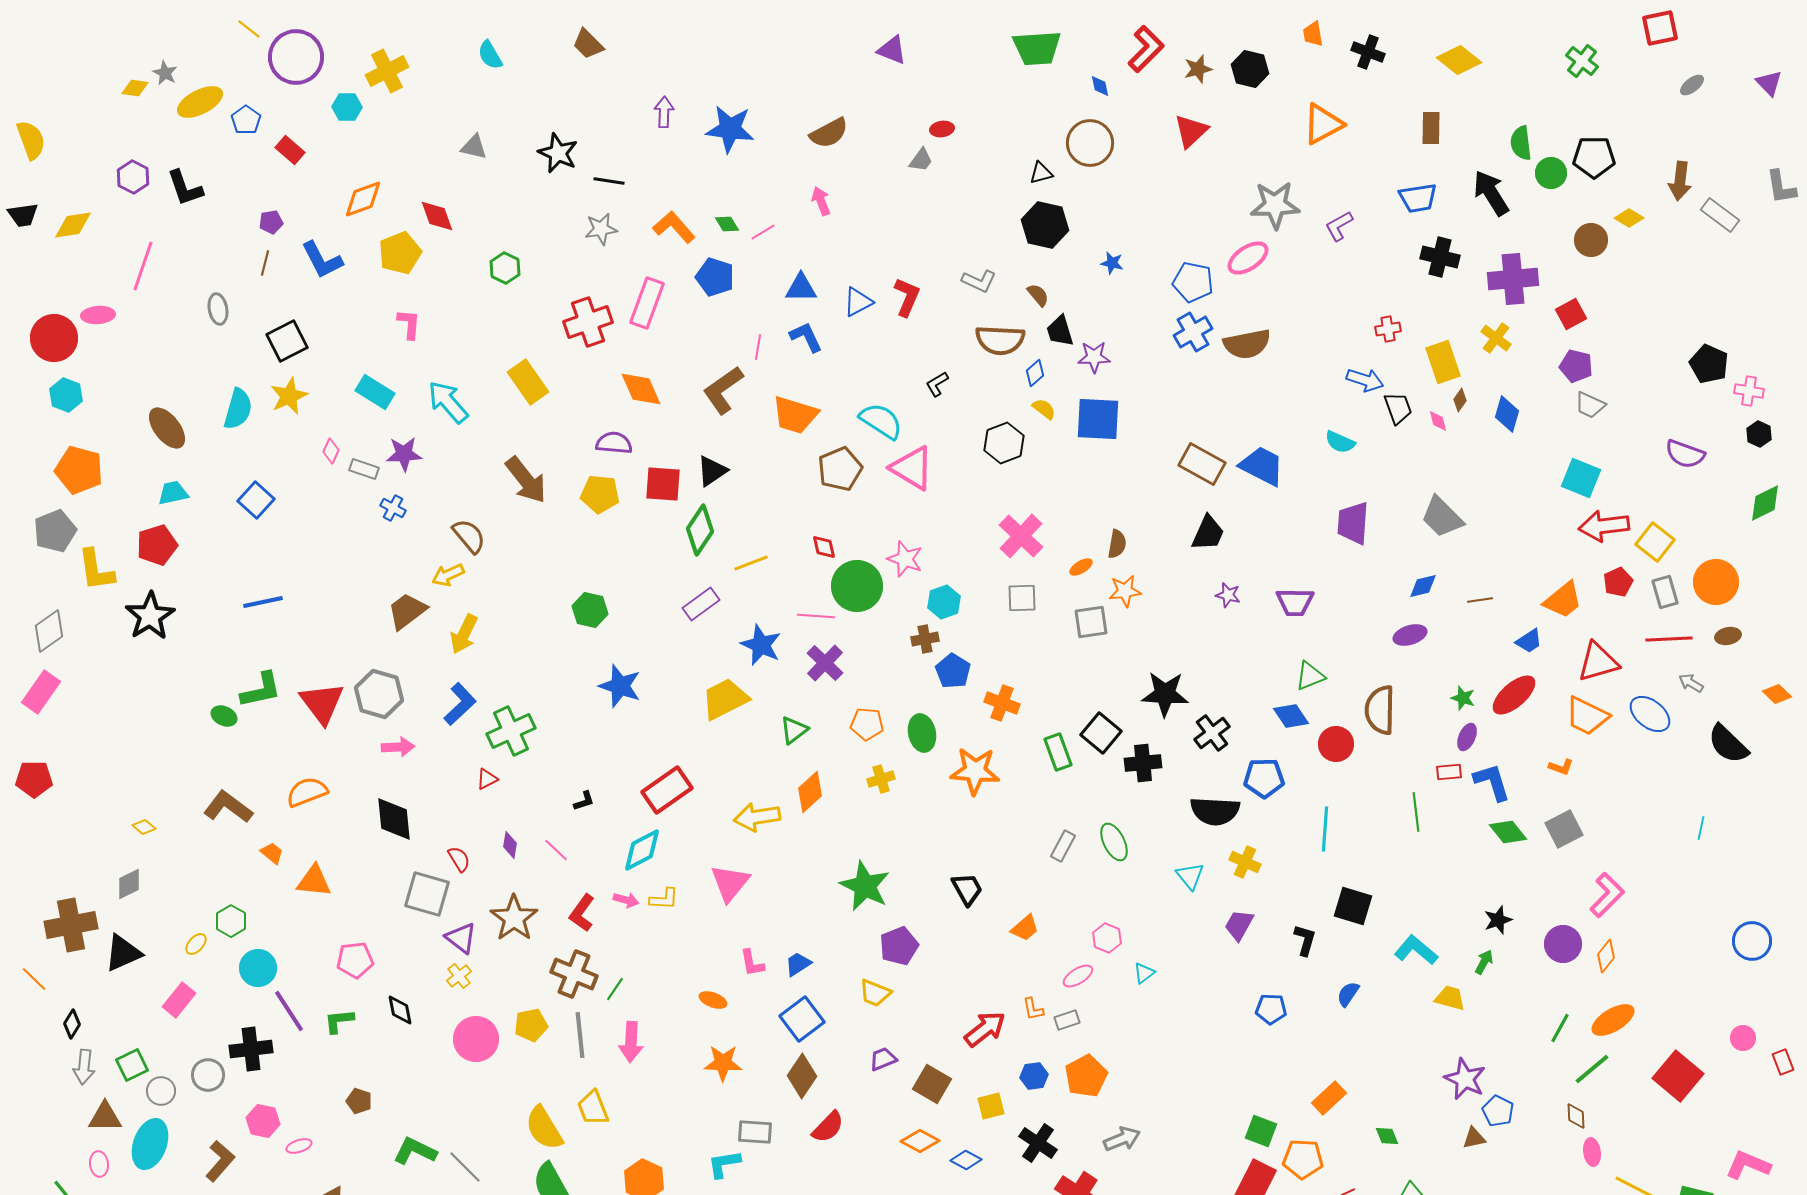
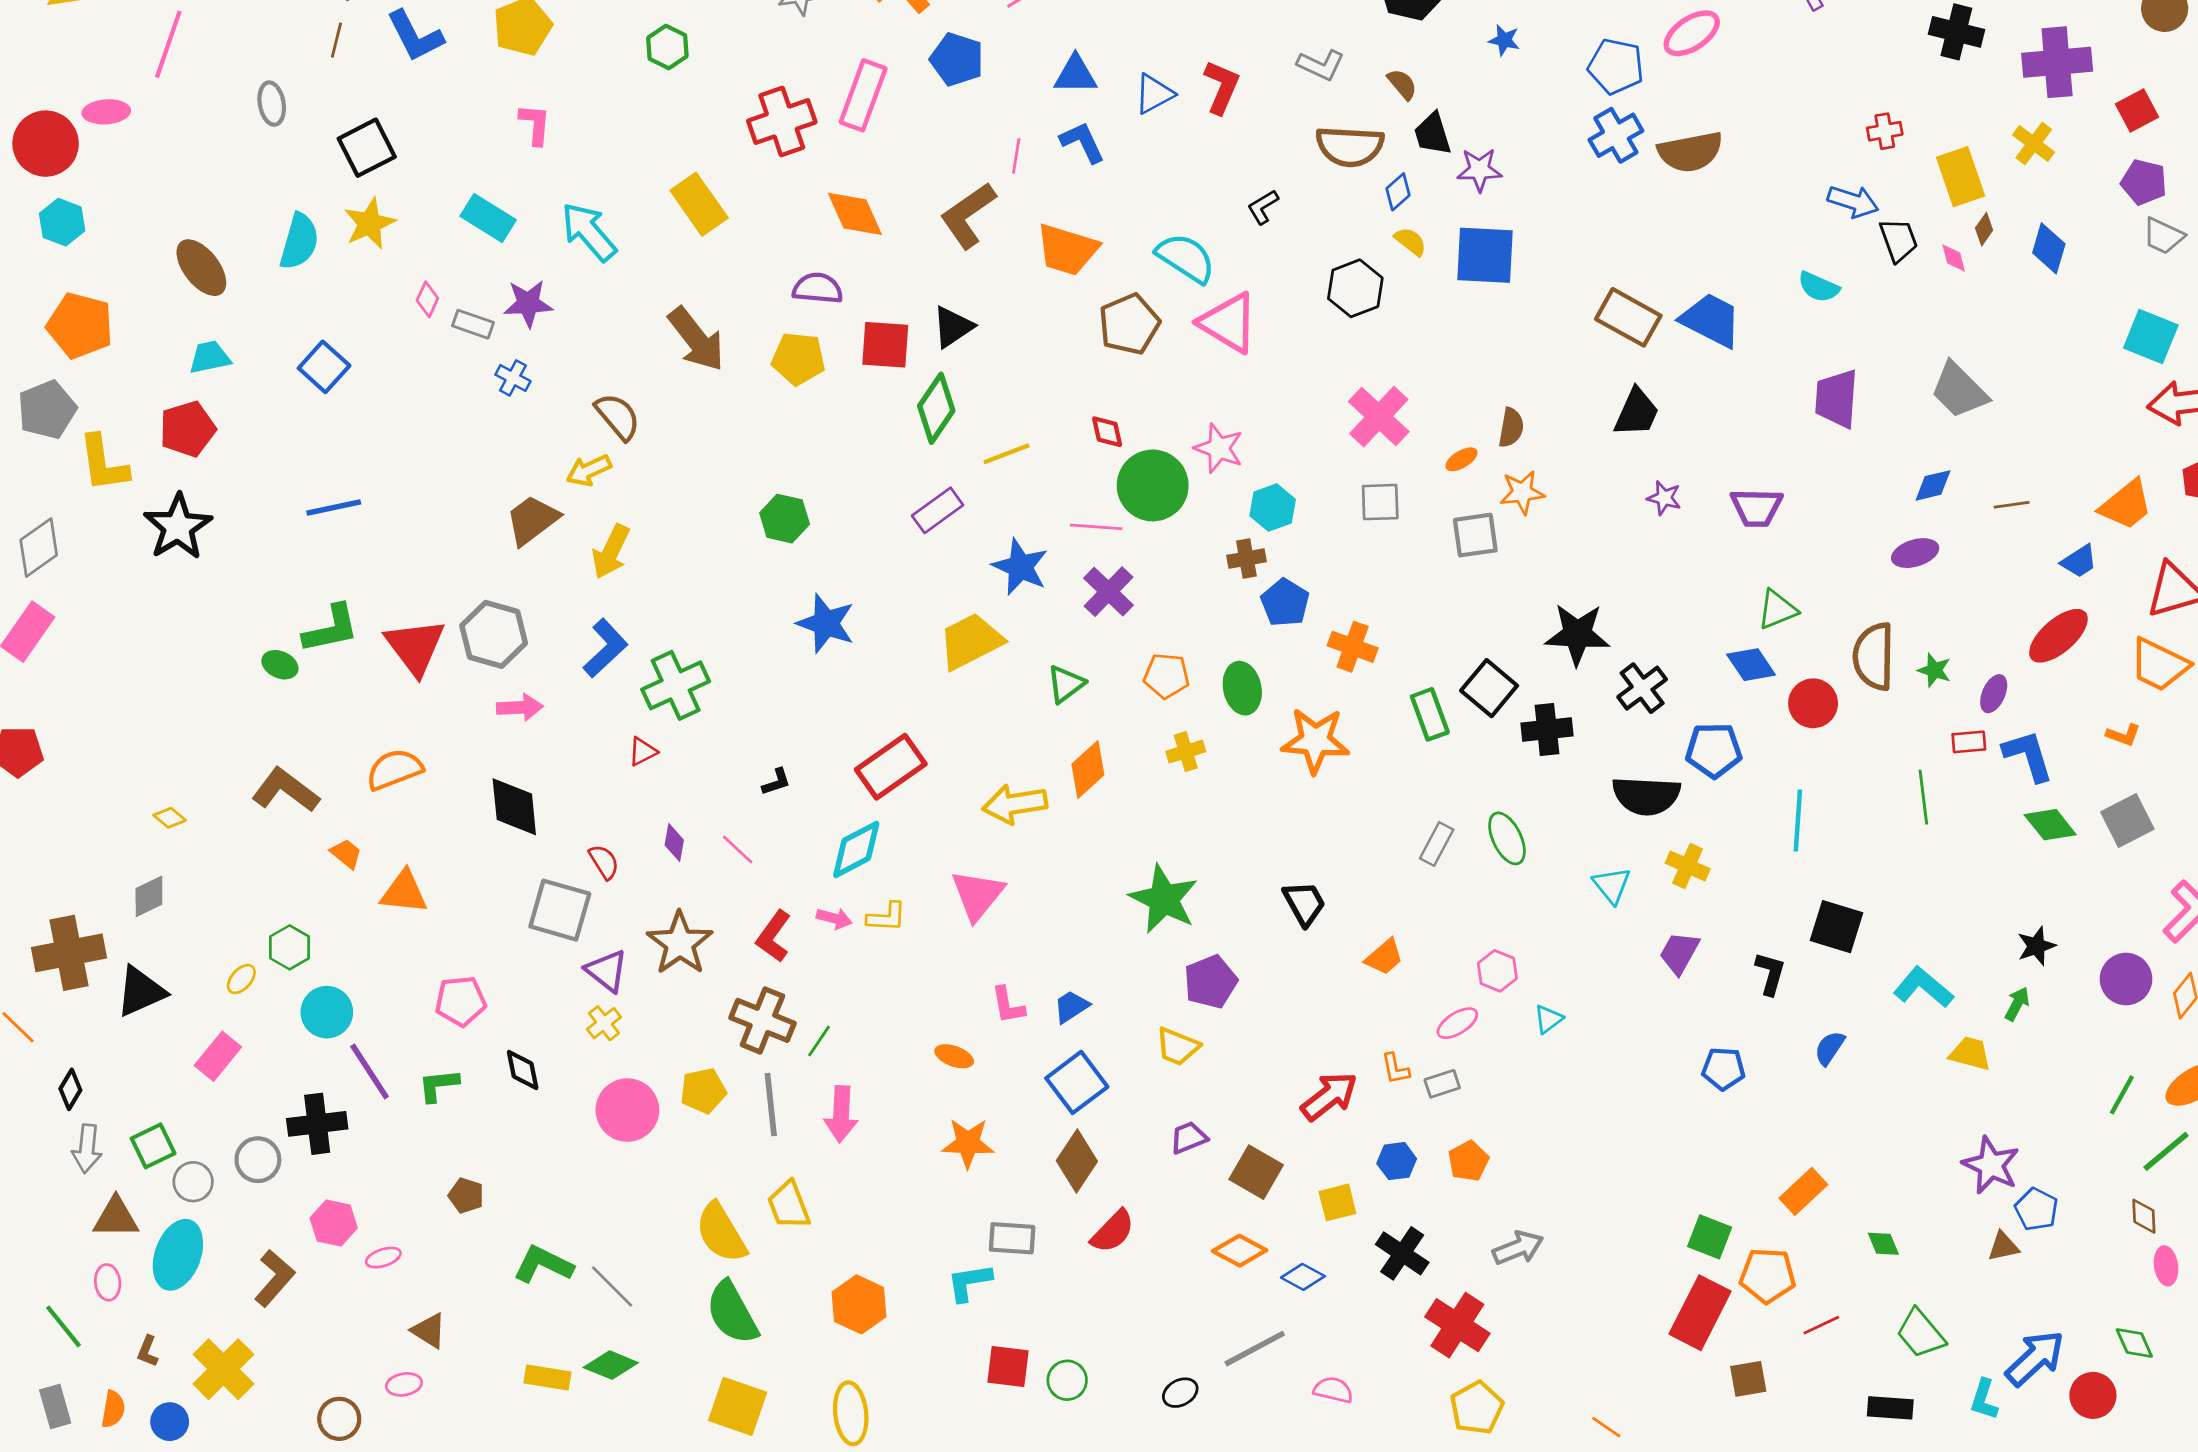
green star: (1463, 698) -> (1934, 670), moved
orange pentagon: (1086, 1076) -> (1468, 1161), size x0.7

